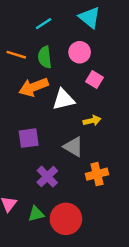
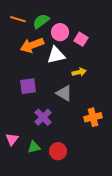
pink circle: (80, 52) -> (60, 32), moved
green semicircle: (45, 57) -> (41, 21), turned 60
orange cross: (97, 174) -> (93, 117), moved
red circle: (66, 219) -> (58, 151), size x0.7

